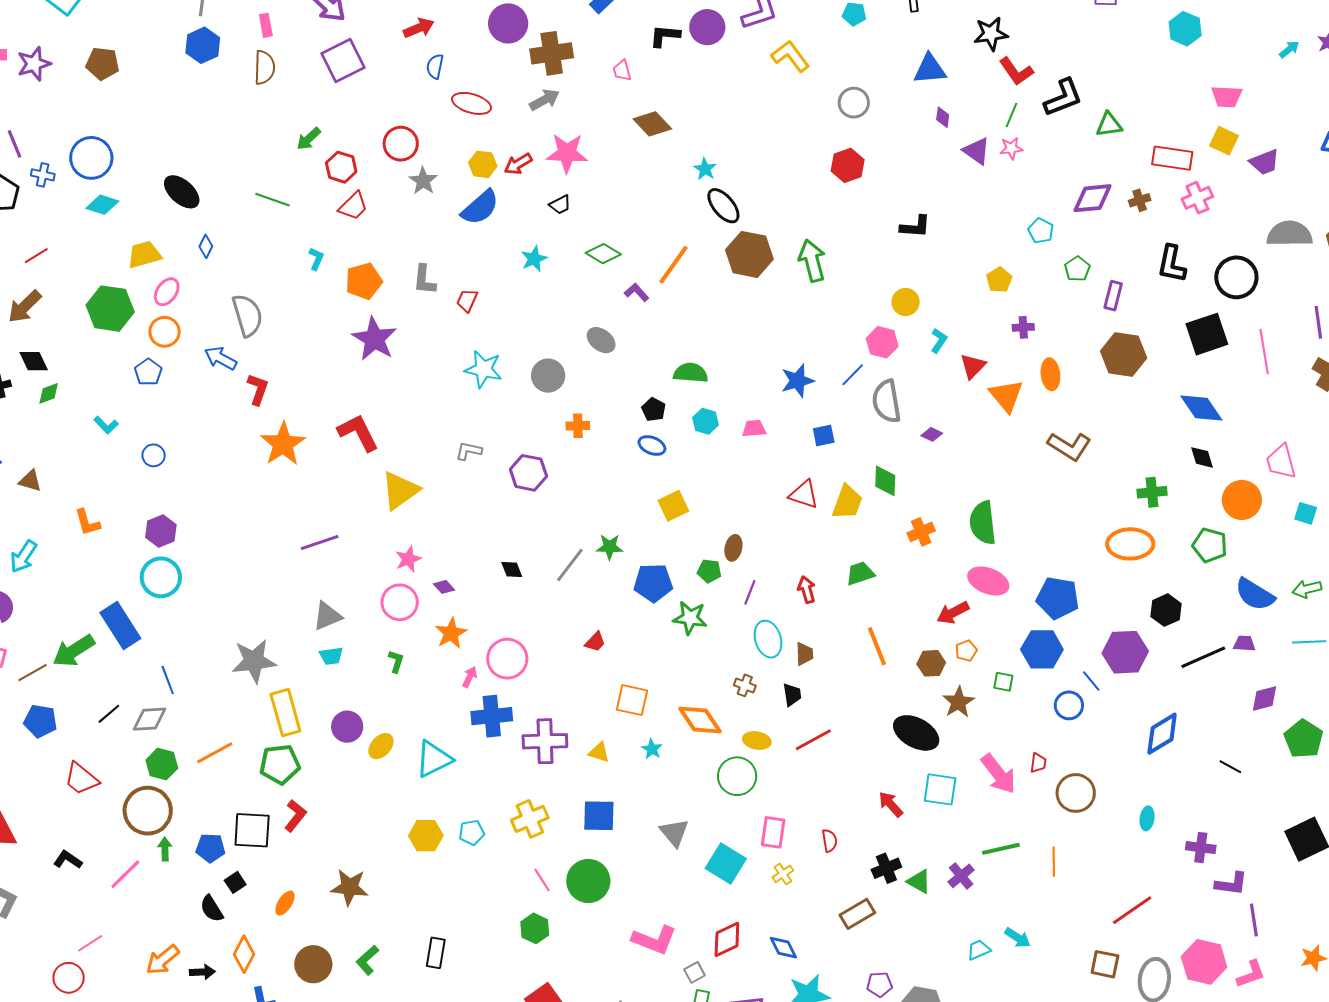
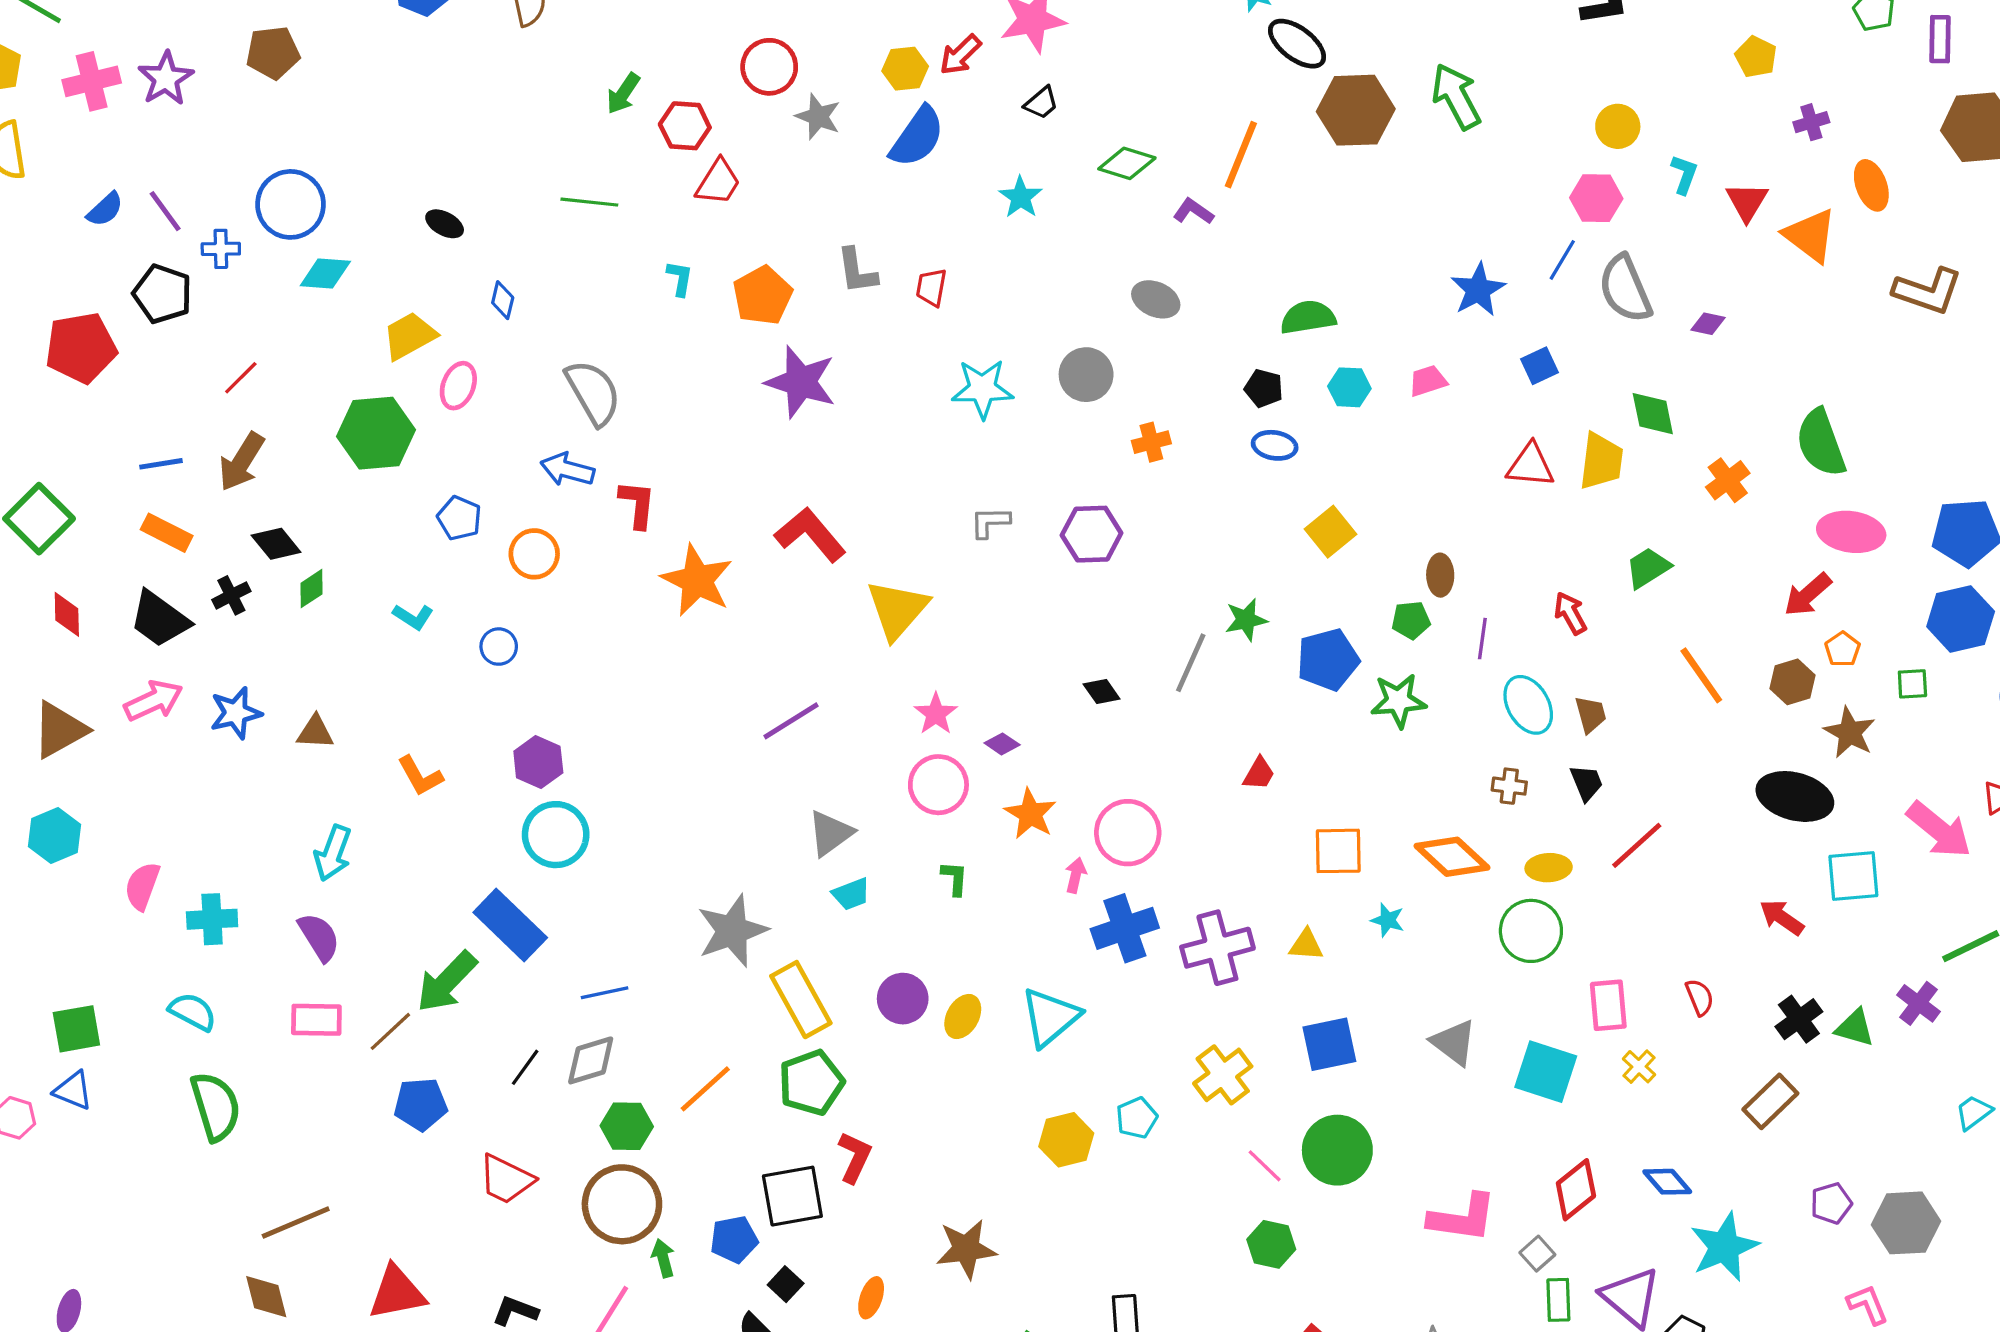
black ellipse: (182, 192) -> (445, 224), size x0.6
orange circle: (165, 332) -> (534, 554), moved
blue line: (168, 680) -> (605, 993), turned -68

